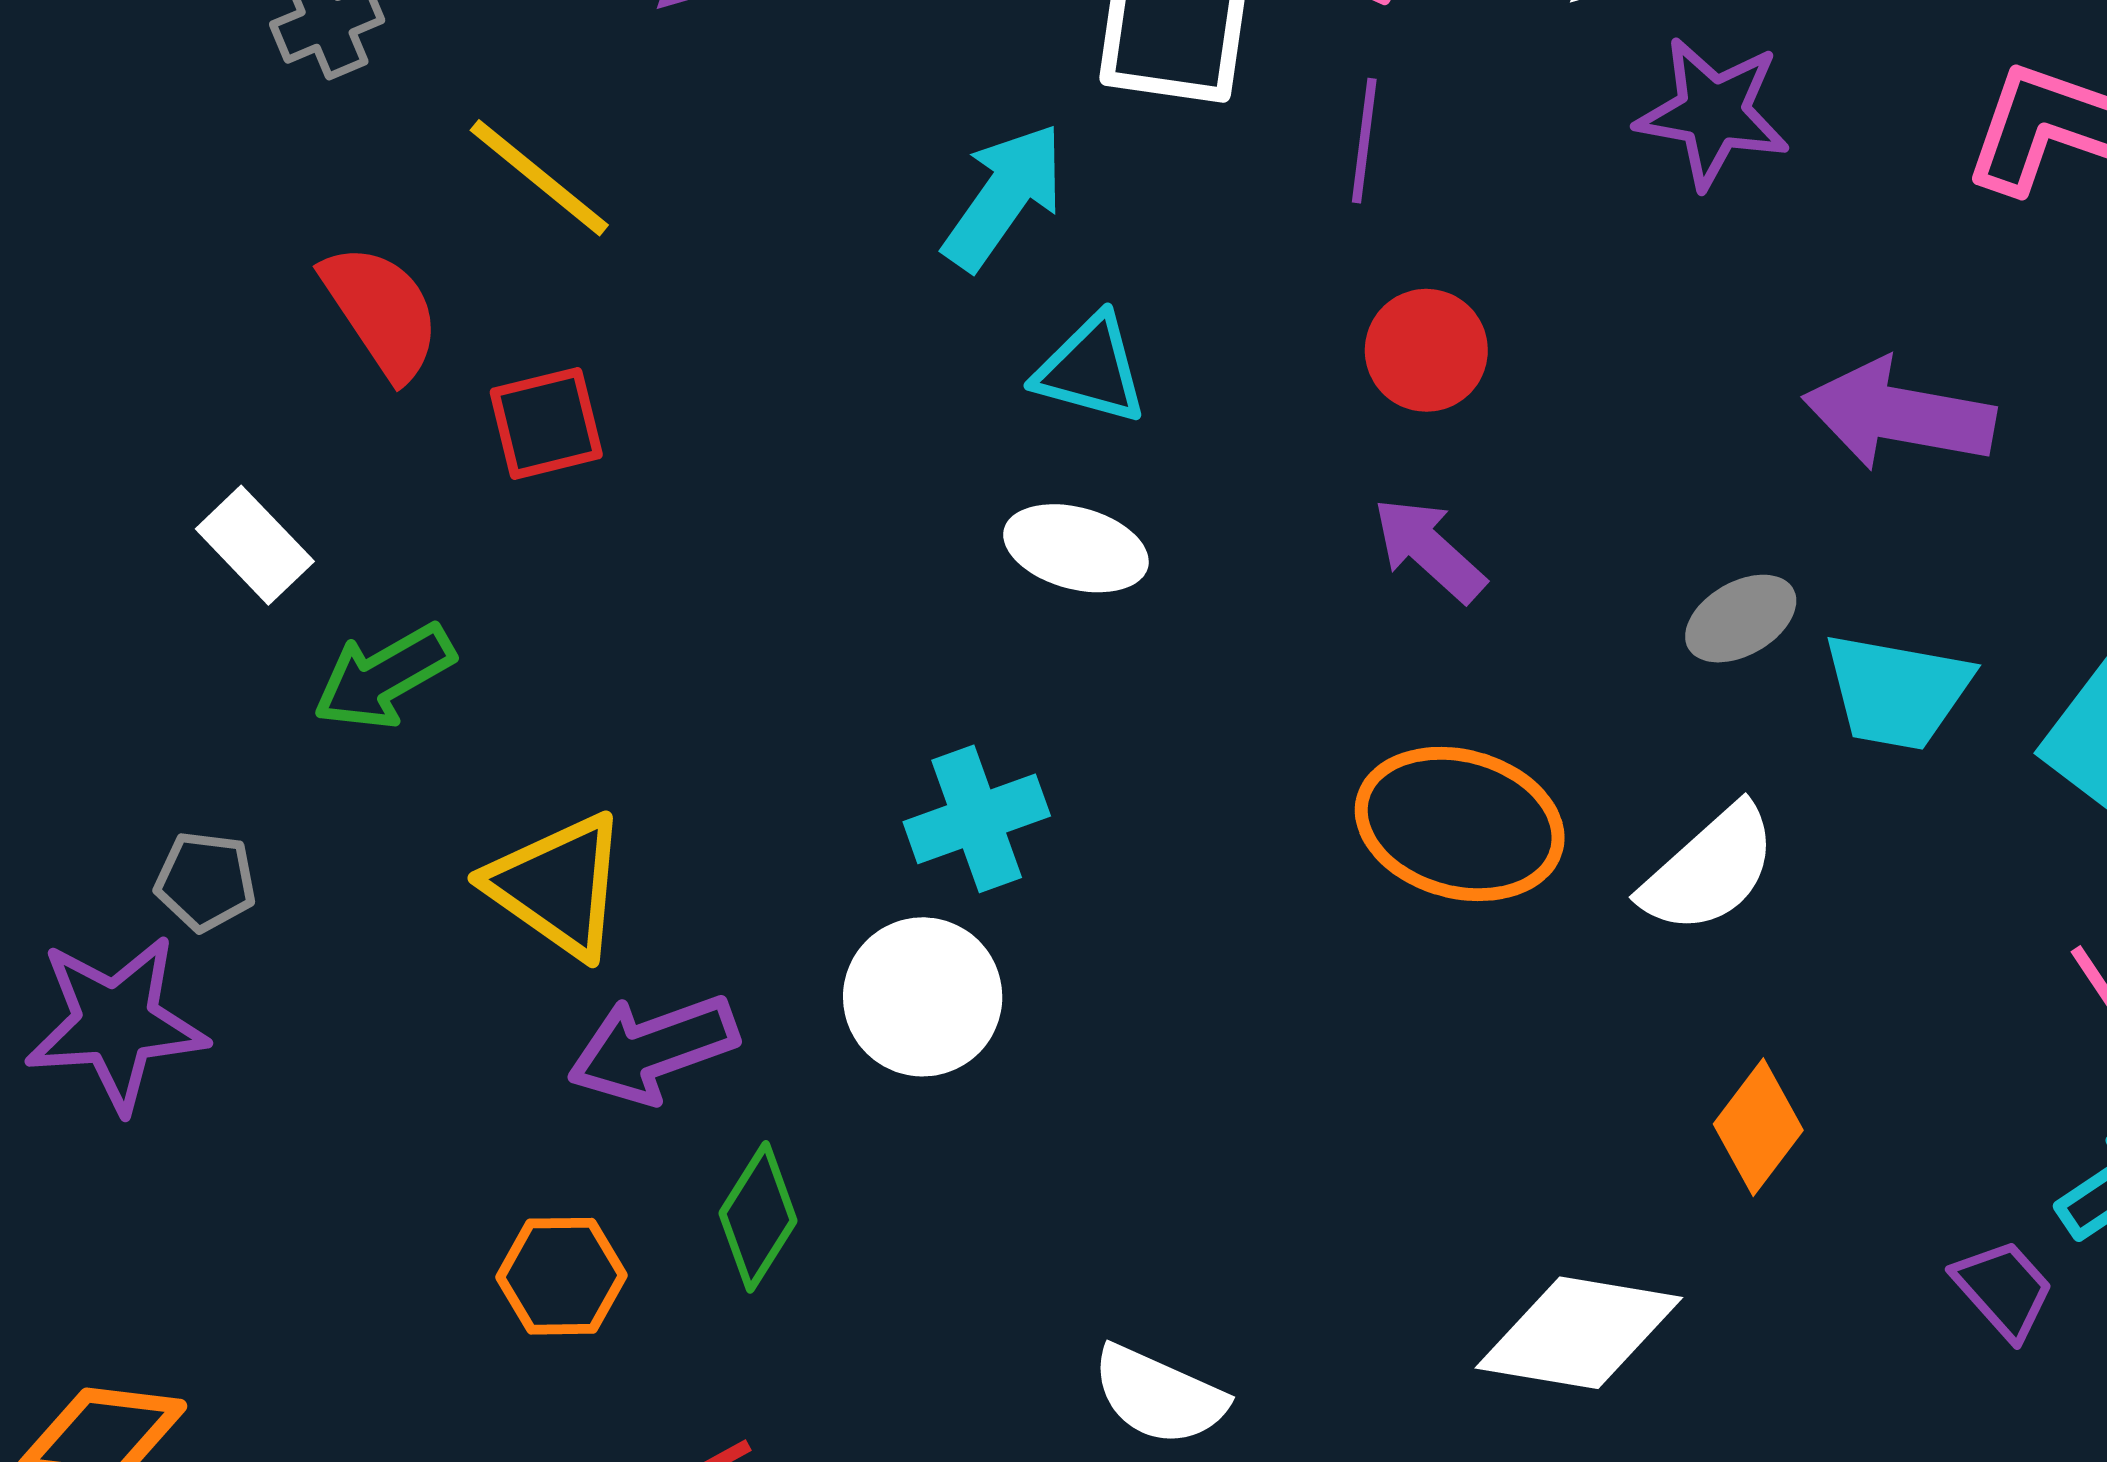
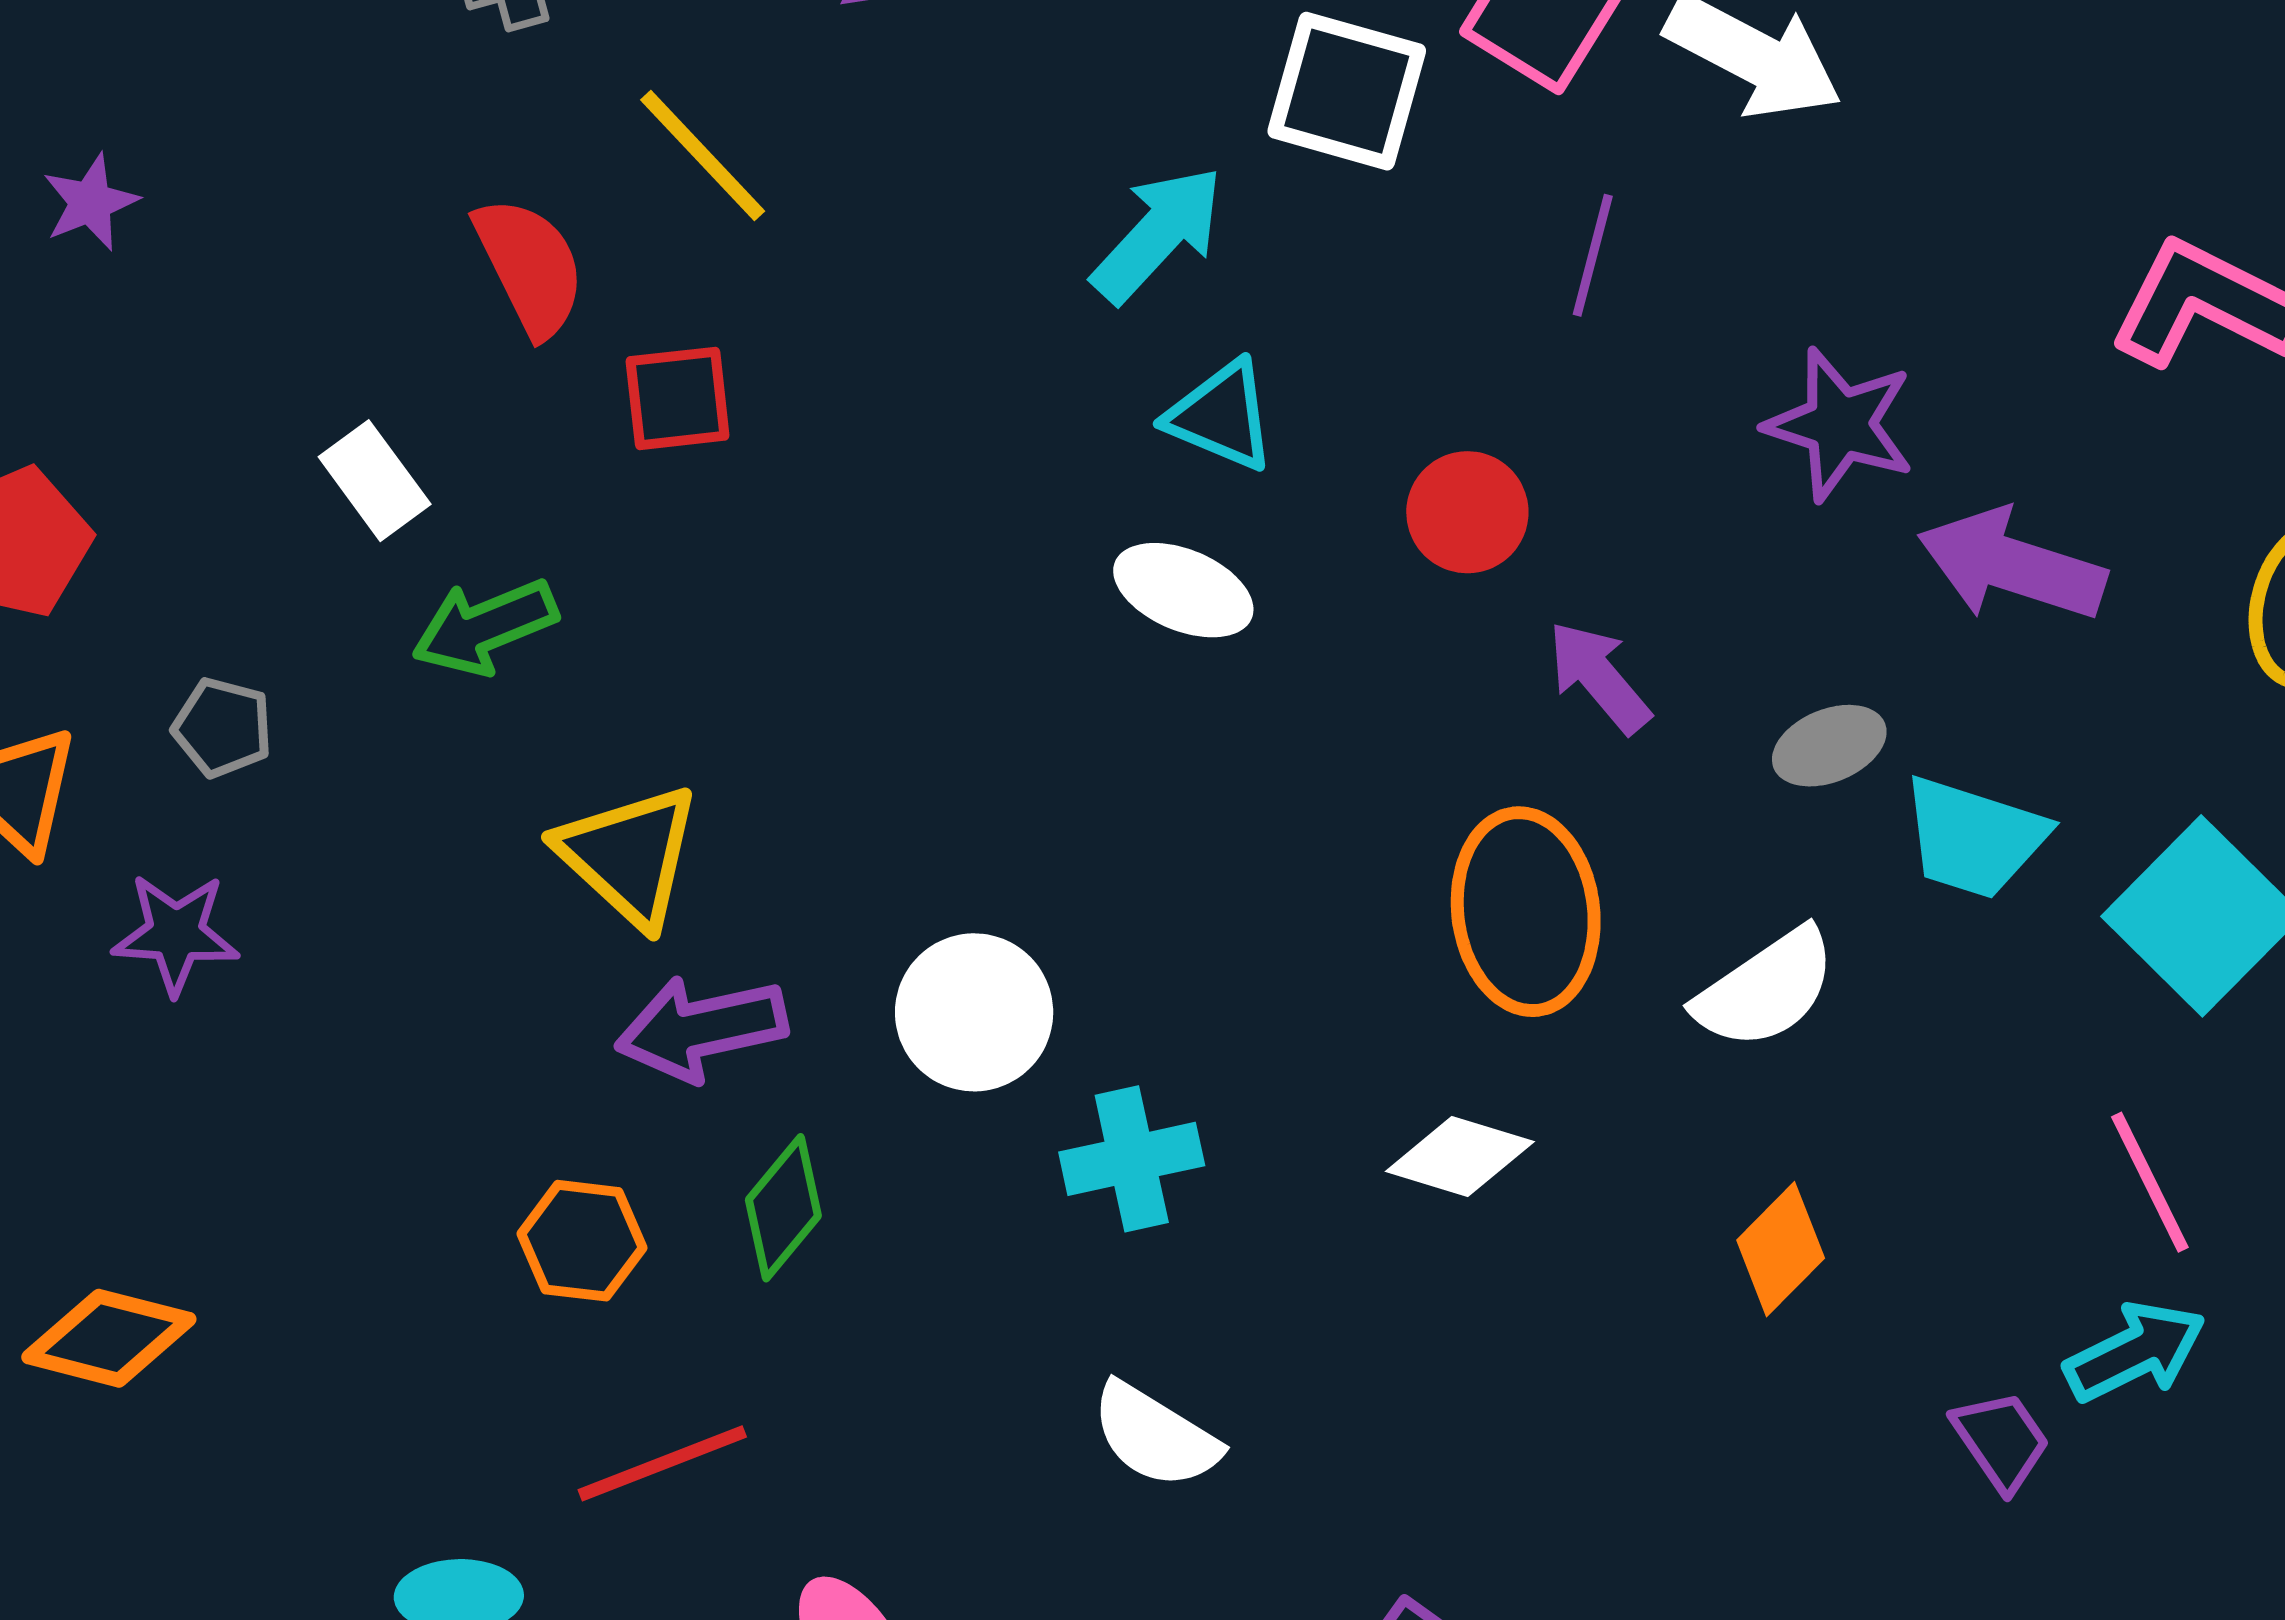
purple star: (1713, 113) -> (1840, 425), moved
purple line: (1364, 141) -> (1593, 255), moved
red circle: (1426, 350) -> (1467, 512), moved
purple arrow: (1429, 550) -> (1599, 677), moved
cyan cross: (977, 819) -> (1132, 1159), moved
orange ellipse: (1460, 824) -> (1526, 912), turned 60
gray pentagon: (205, 881) -> (223, 727), moved
purple star: (116, 1023) -> (176, 934), size x0.7
white diamond: (1579, 1333) -> (1460, 1156), moved, size x0.7

